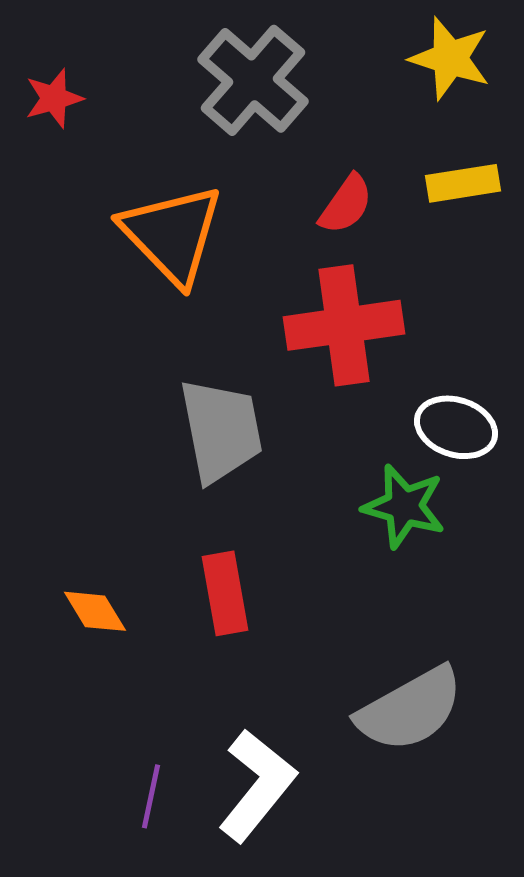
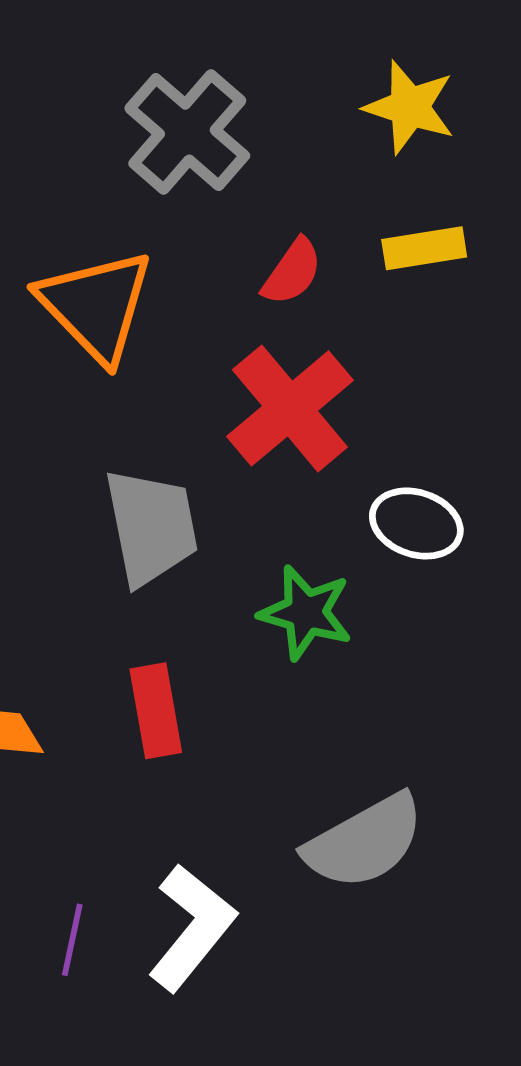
red cross: (344, 325) -> (290, 408), turned -32
green star: (404, 506) -> (306, 613), moved

